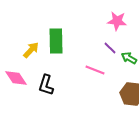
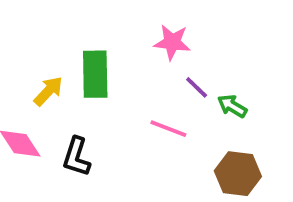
pink star: (117, 21) -> (172, 42), moved

